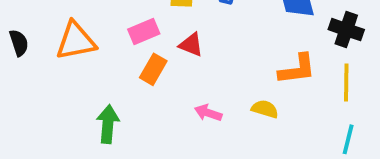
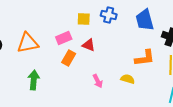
pink arrow: (208, 113) -> (98, 81), turned -136
green arrow: (108, 124) -> (34, 80), moved

